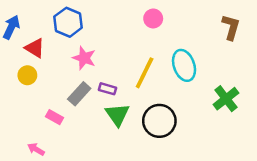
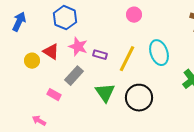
red triangle: (35, 48) -> (51, 52), moved
purple rectangle: (108, 89) -> (100, 55), moved

